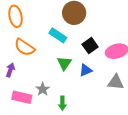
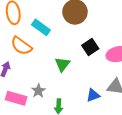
cyan rectangle: (58, 35) -> (41, 27), moved
blue triangle: (86, 70) -> (93, 95), moved

